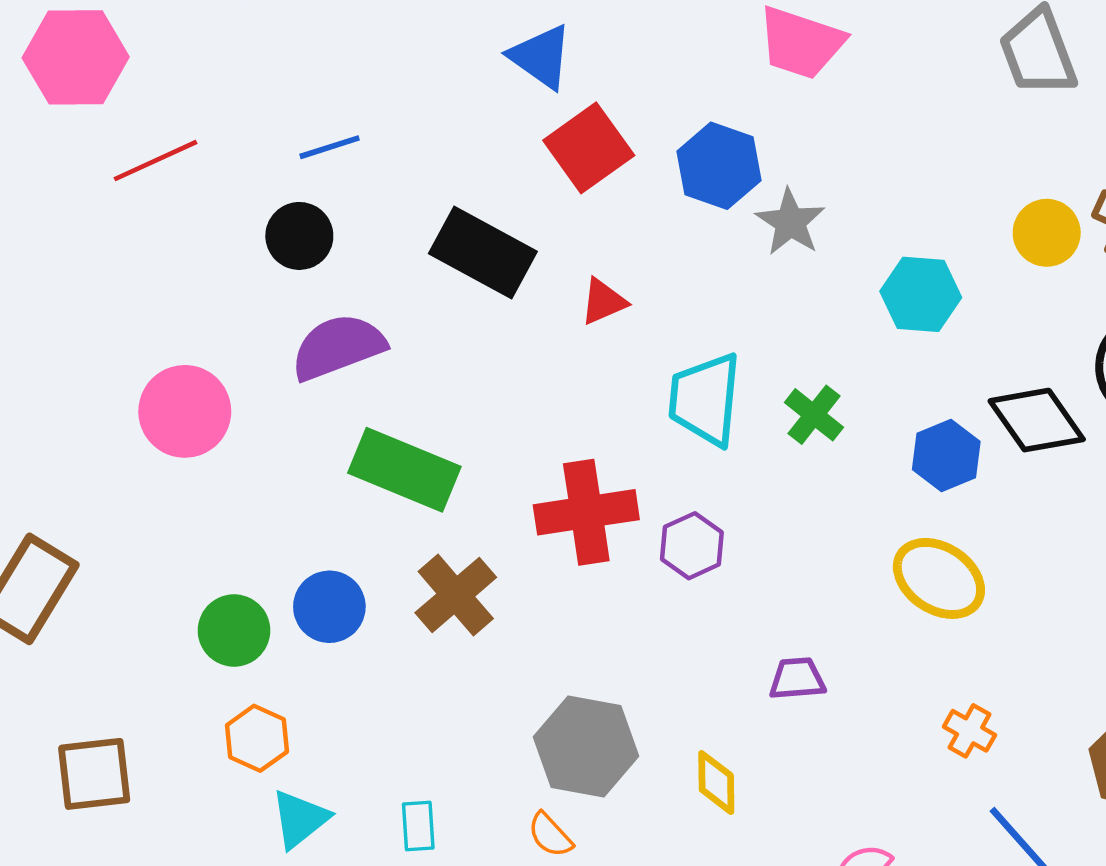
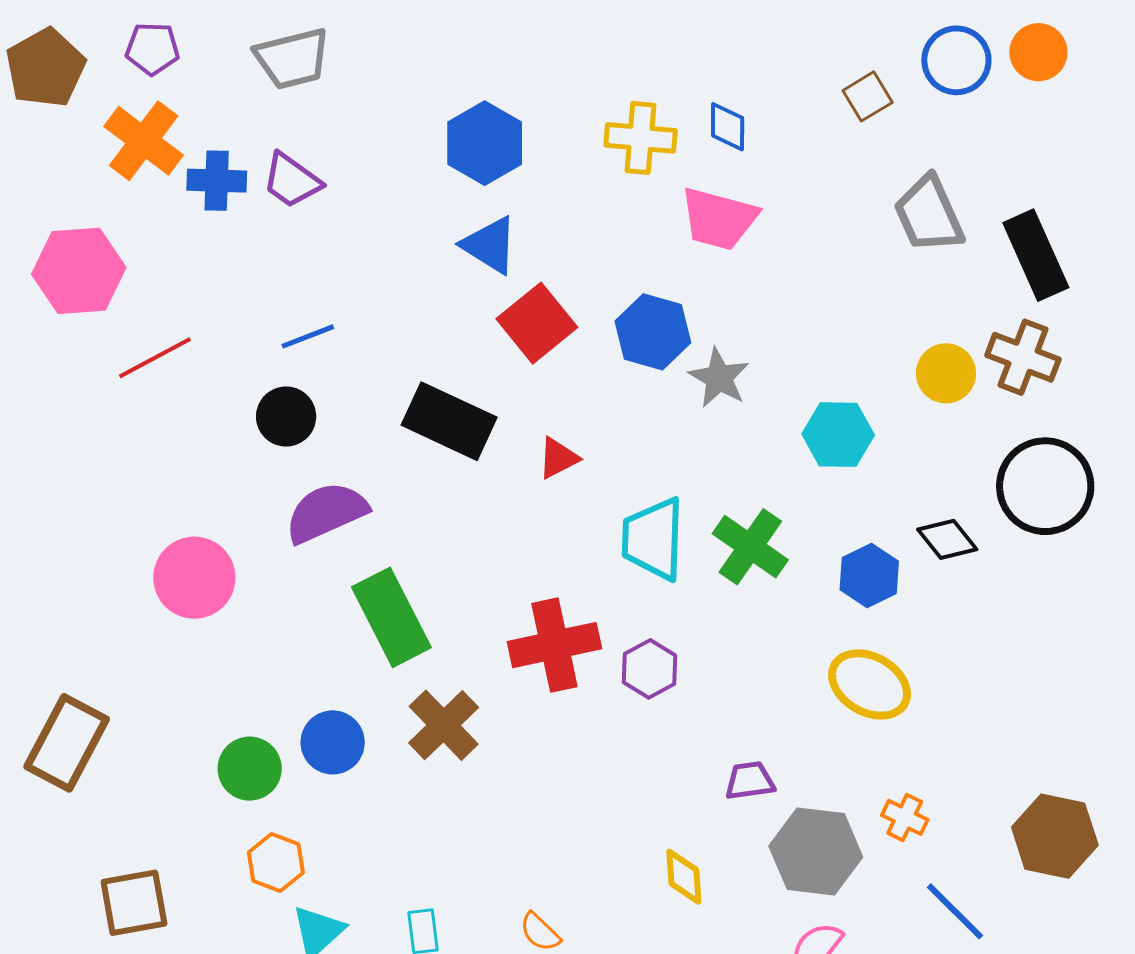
green cross: (814, 415) -> (750, 547), size x1.4
black diamond: (1037, 420) -> (947, 539), size x0.7
green rectangle: (404, 470) -> (391, 617), turned 44
gray hexagon: (586, 747) -> (816, 852), moved

